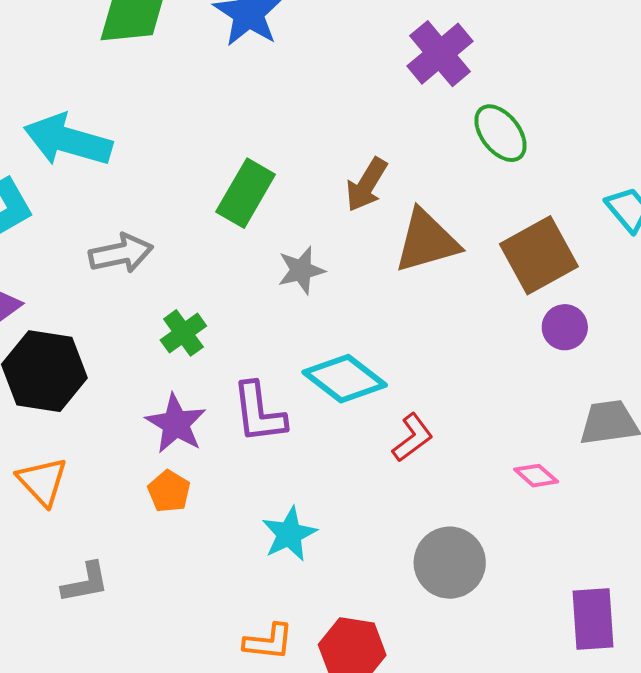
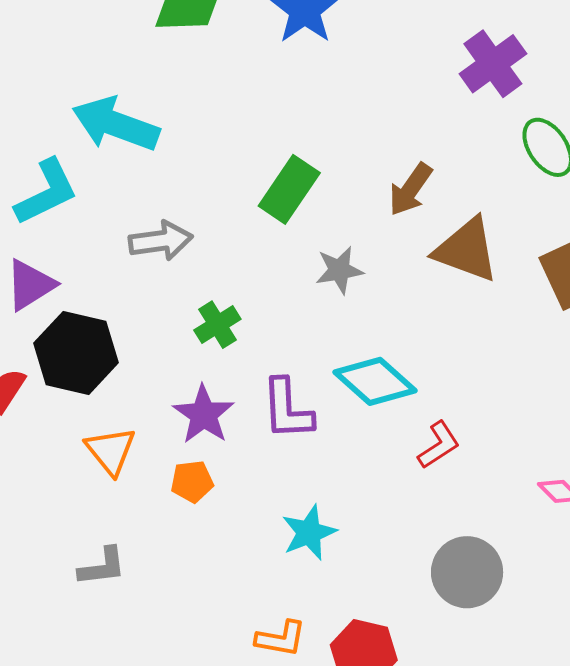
brown triangle: (427, 241) -> (466, 250), turned 32
orange triangle: (42, 481) -> (111, 451), moved
orange pentagon: (169, 491) -> (192, 482), turned 30

